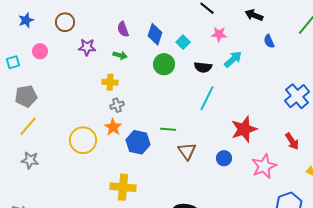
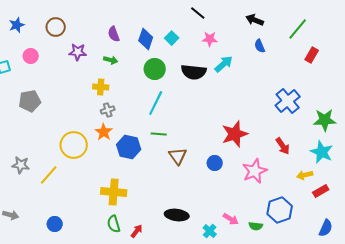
black arrow: (254, 15) -> (255, 20), moved
cyan square: (183, 42) -> (172, 38), moved
black semicircle: (203, 67) -> (194, 72), size x1.4
gray pentagon: (26, 96) -> (30, 101), moved
cyan line: (207, 98) -> (156, 103), moved
yellow line: (28, 126) -> (49, 175), moved

